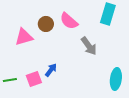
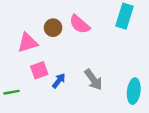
gray arrow: (89, 46) -> (93, 80), moved
pink square: (34, 79) -> (39, 70), moved

